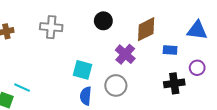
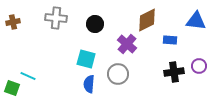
black circle: (103, 21) -> (95, 24), moved
purple circle: (197, 68) -> (199, 66), moved

